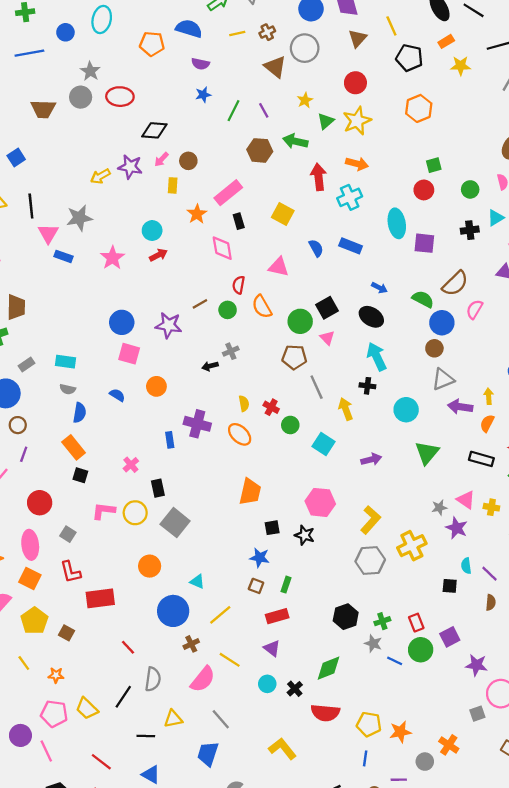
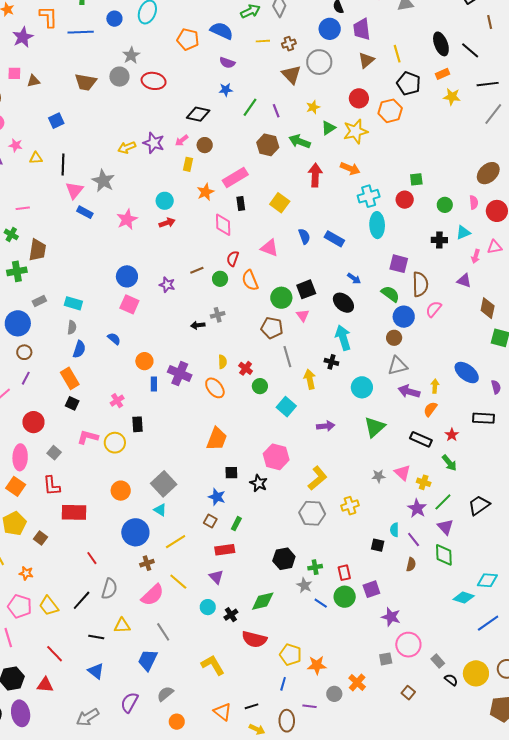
orange hexagon: (419, 108) -> (390, 111), moved
black diamond: (154, 130) -> (198, 114), moved
cyan cross: (350, 197) -> (369, 196), moved
gray star: (79, 218) -> (103, 181), turned 30
purple square: (424, 243) -> (399, 264), moved
brown semicircle: (455, 283) -> (420, 284), turned -55
purple star: (169, 325) -> (167, 285), size x0.7
orange circle: (156, 386) -> (144, 361), moved
gray semicircle: (68, 389) -> (72, 327), turned -104
gray square: (175, 523) -> (164, 484), moved
purple star: (457, 528) -> (417, 508), moved
yellow cross: (412, 546) -> (350, 506), size x0.7

